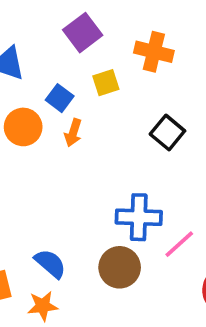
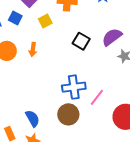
blue square: (60, 98) -> (15, 18), moved
blue semicircle: (50, 264) -> (33, 119), turned 30

